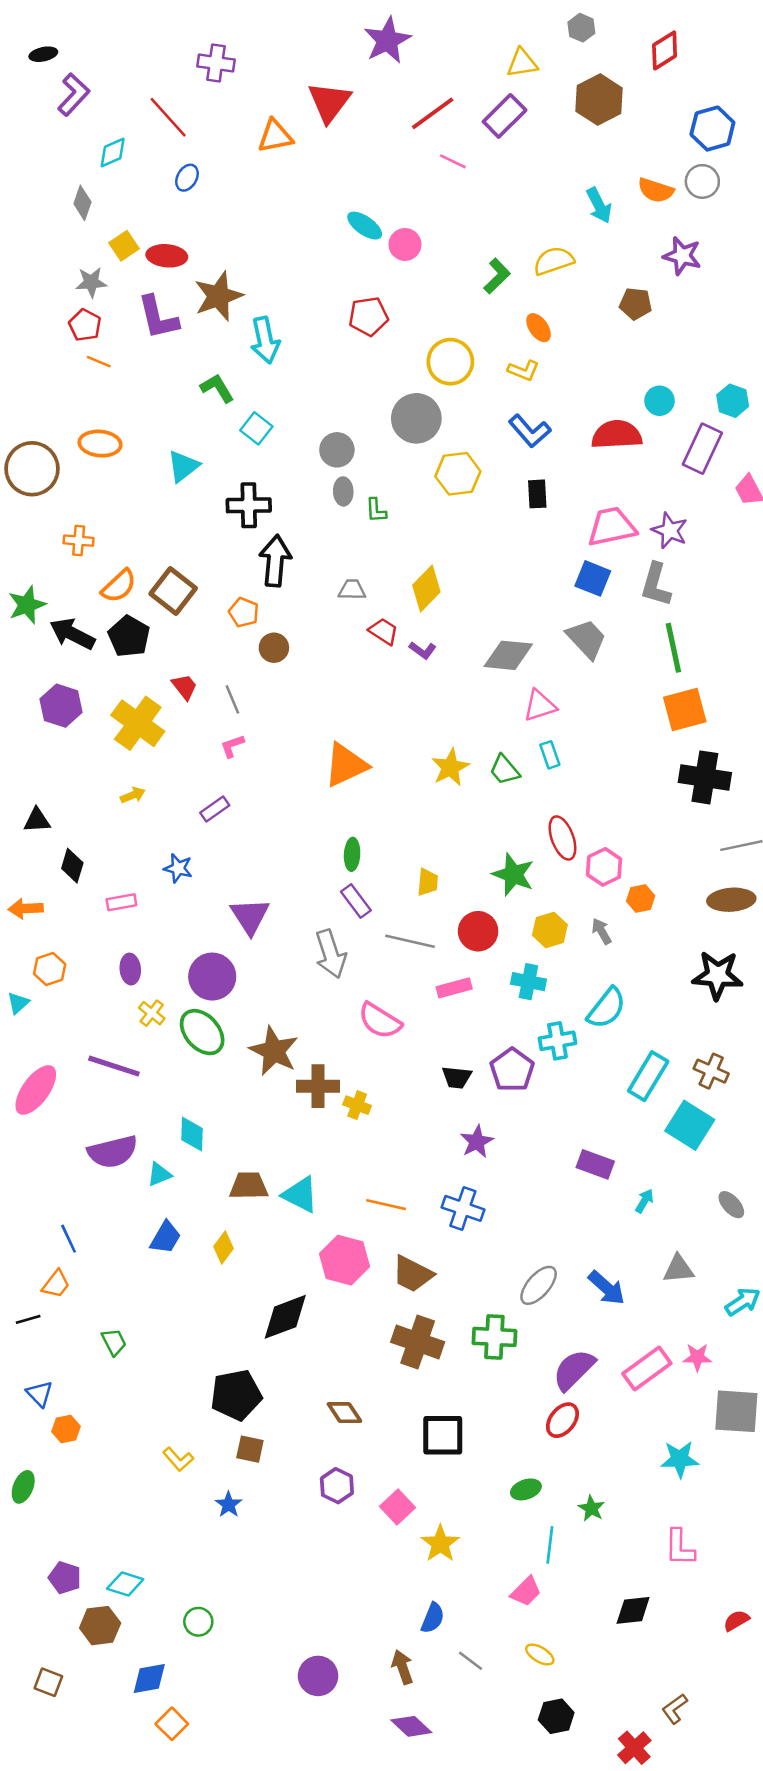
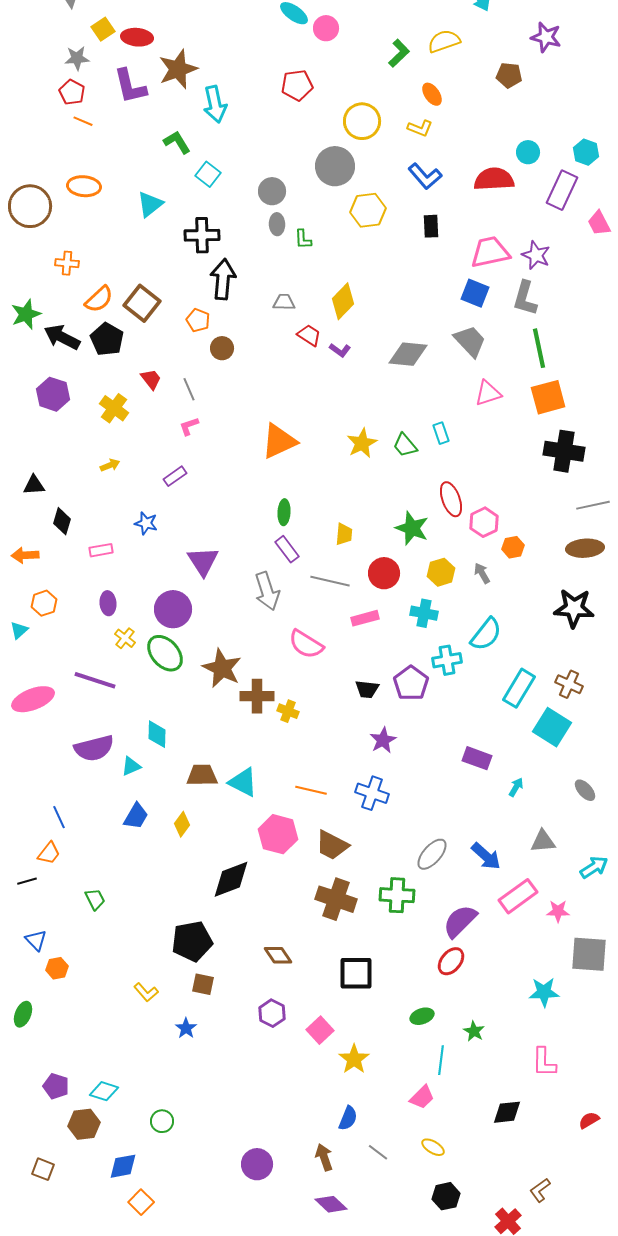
pink triangle: (540, 706) -> (488, 393), moved
yellow cross: (138, 723) -> (114, 408), size x0.7
pink ellipse: (36, 1090) -> (33, 699), turned 33
pink rectangle: (647, 1368) -> (518, 896), moved

